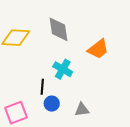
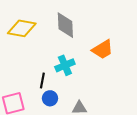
cyan cross: (63, 69) -> (65, 65), turned 30

